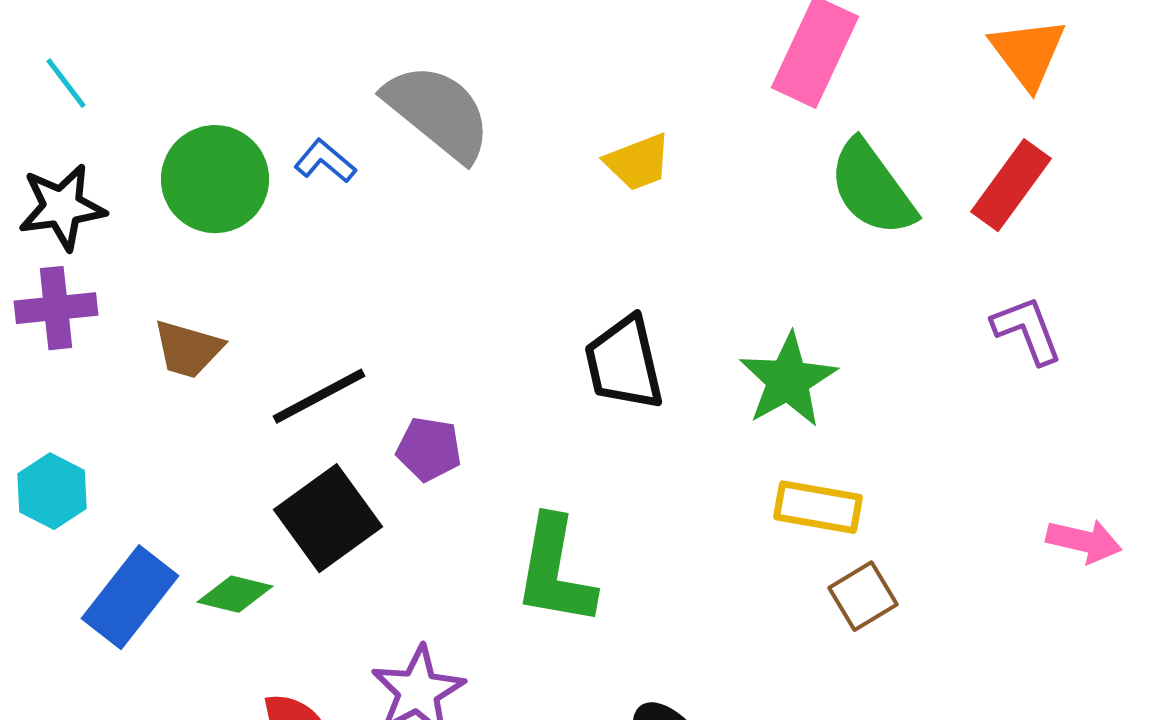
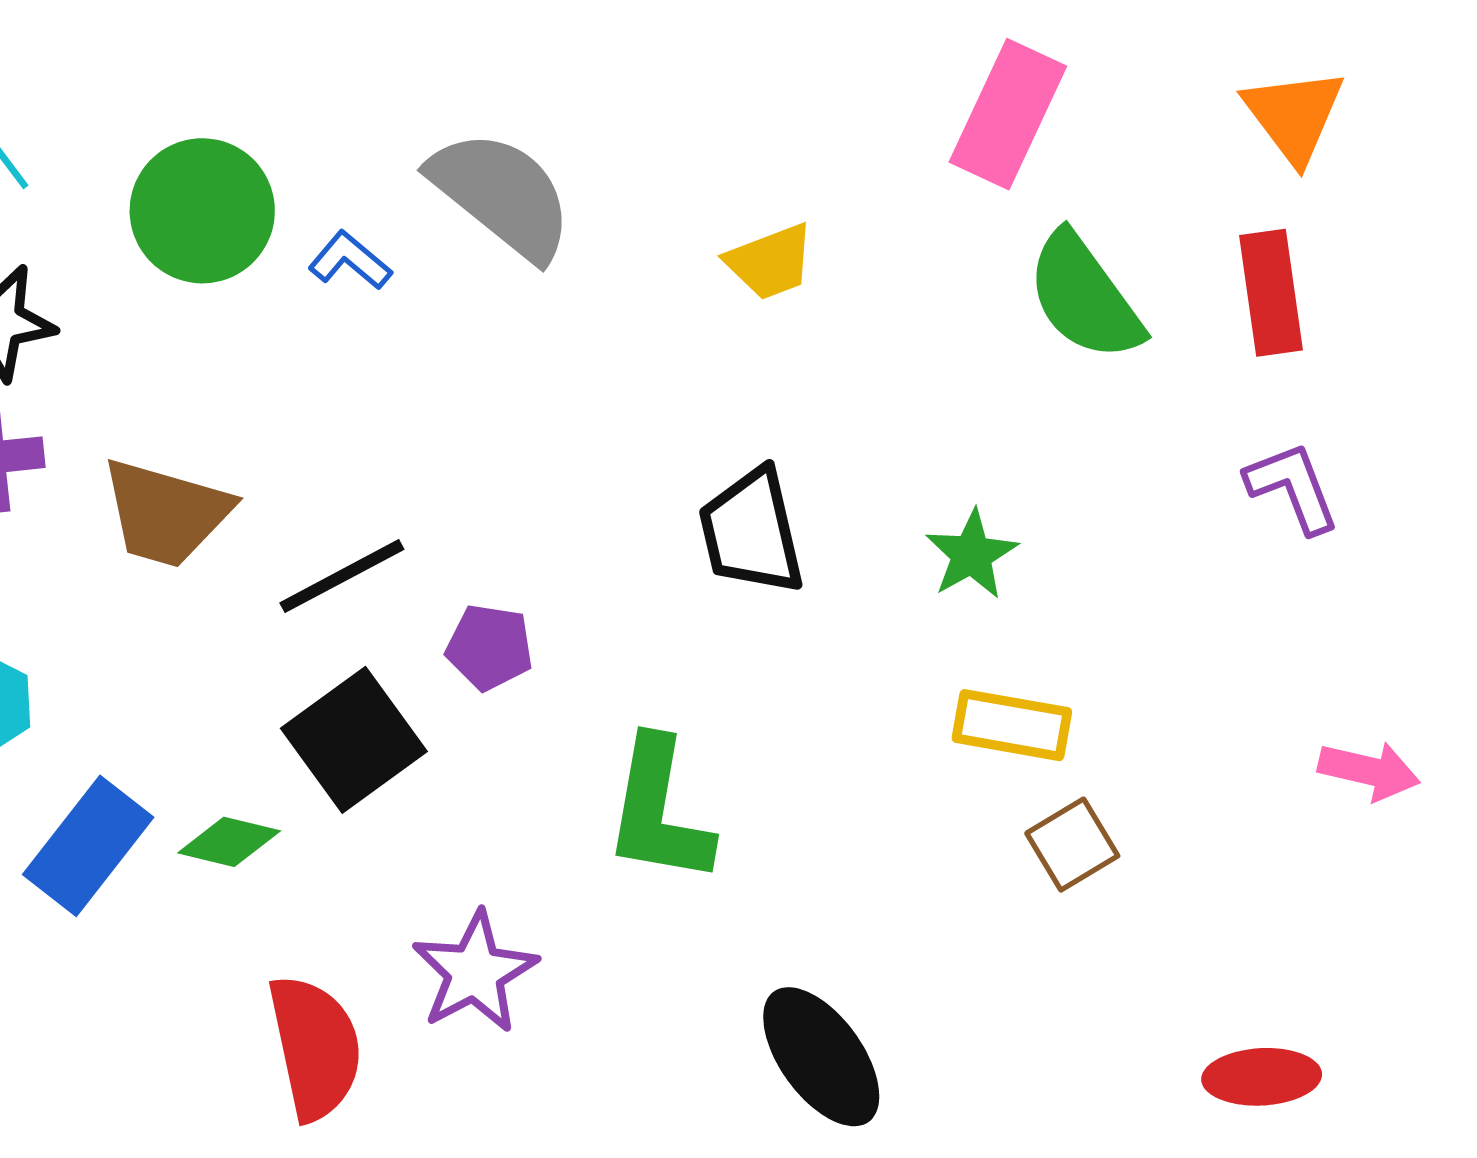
green circle: (215, 179) -> (202, 211), moved
red rectangle: (1011, 185) -> (1271, 293), turned -44
brown trapezoid: (188, 349) -> (166, 513), size x1.4
green star: (788, 380) -> (972, 555), size x0.7

